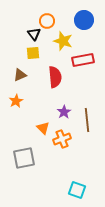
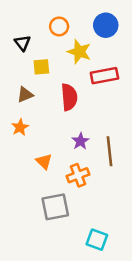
black triangle: (34, 34) -> (22, 43), moved
orange triangle: (43, 128) -> (44, 161), moved
gray square: (24, 158) -> (55, 207), moved

